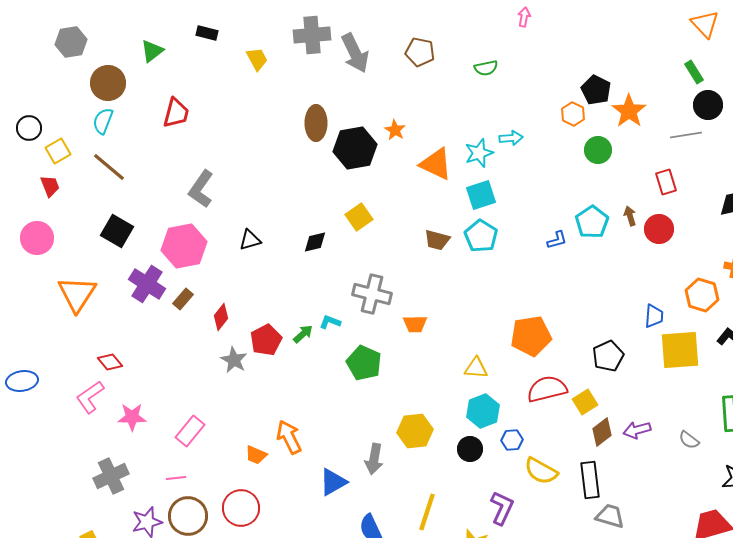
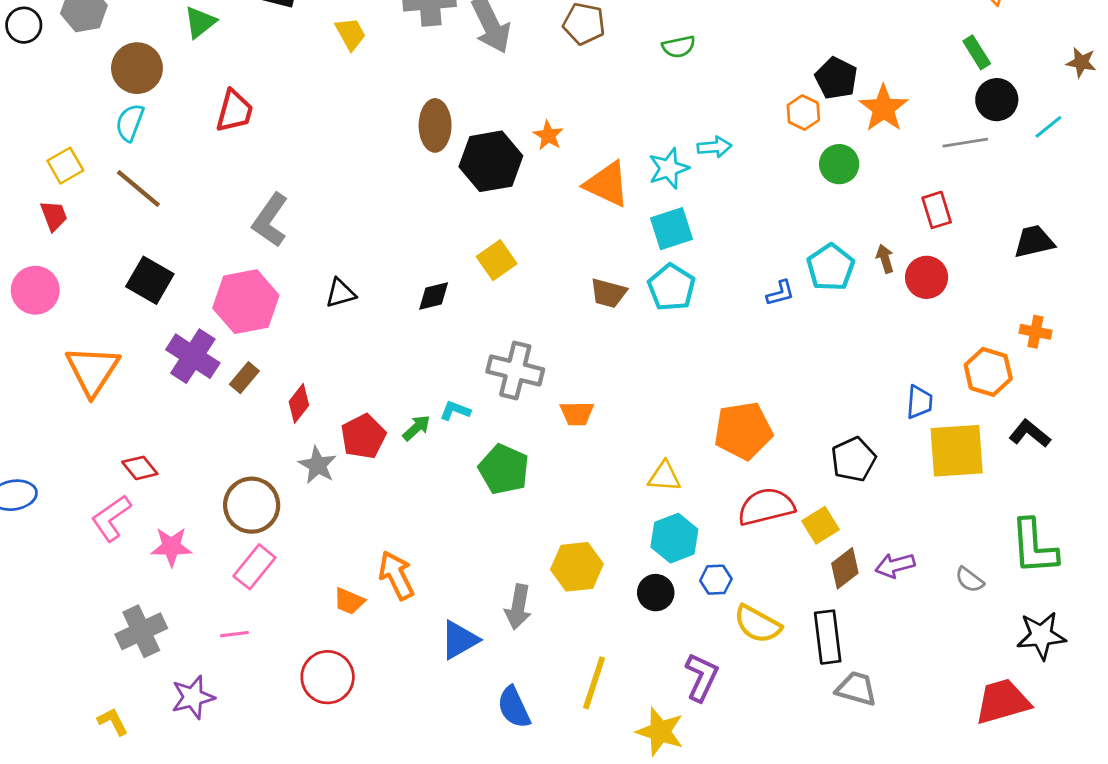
black circle: (29, 128) -> (24, 25), moved
brown circle: (188, 516) -> (252, 505), moved

